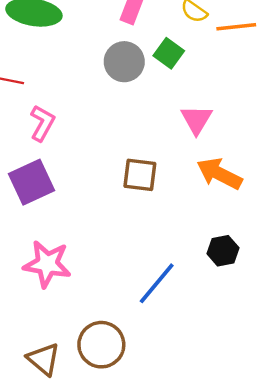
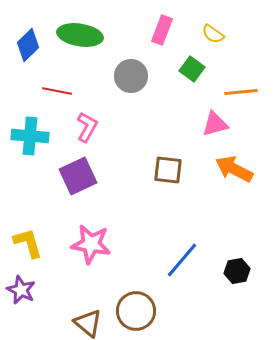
orange line: (236, 27) -> (241, 92), moved
gray circle: (124, 62) -> (131, 76), moved
pink triangle: (196, 119) -> (215, 124), turned 44
black hexagon: (223, 251) -> (237, 271), moved

